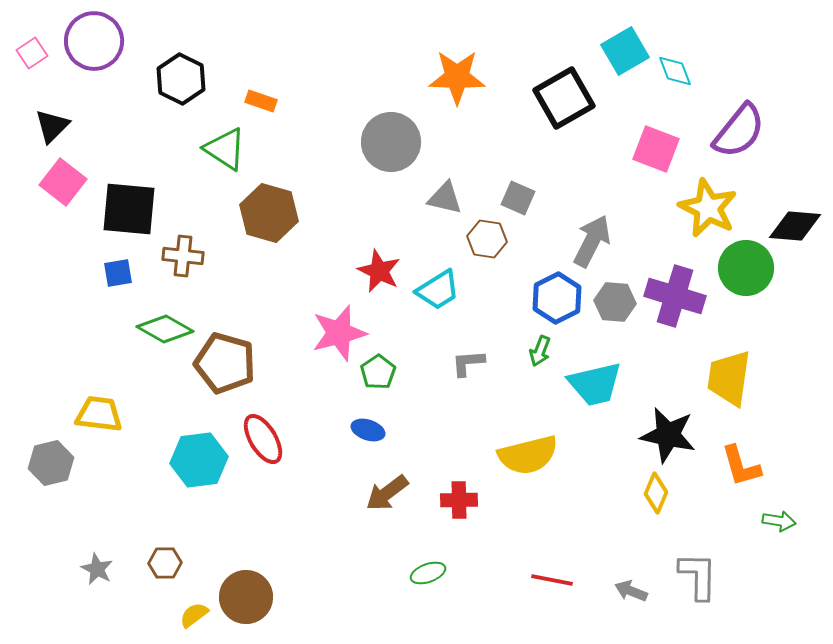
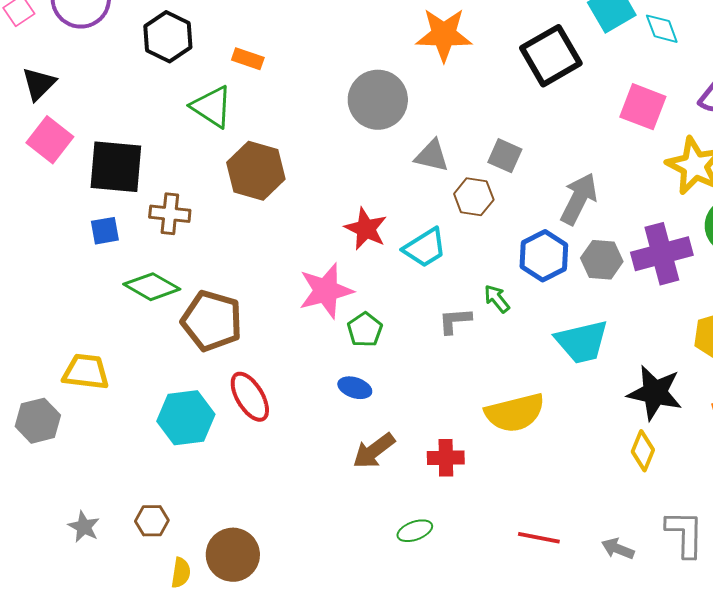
purple cross: (675, 296) -> (662, 254), turned -32
green arrow: (540, 351) -> (497, 299), moved, turned 120
yellow semicircle: (194, 615) -> (181, 573), turned 136

